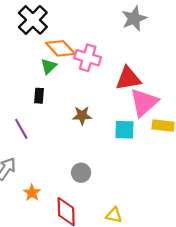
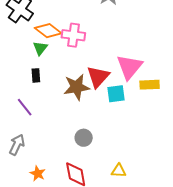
red triangle: (128, 78) -> (98, 77), moved, turned -30
brown star: (82, 116) -> (77, 87), size x1.5
orange star: (32, 193) -> (38, 174), moved

